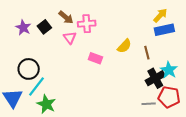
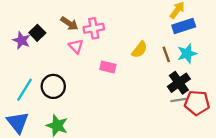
black square: (44, 27) -> (37, 33), moved
black circle: (29, 69) -> (53, 86), moved
cyan star: (169, 70) -> (187, 54), moved, turned 30
cyan line: (36, 87) -> (25, 90), moved
gray line: (149, 104) -> (178, 100), moved

